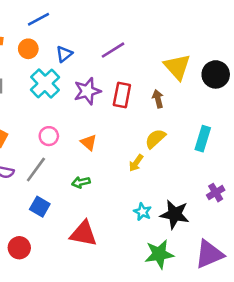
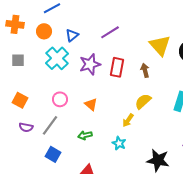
cyan star: (143, 212) -> (119, 143), moved

